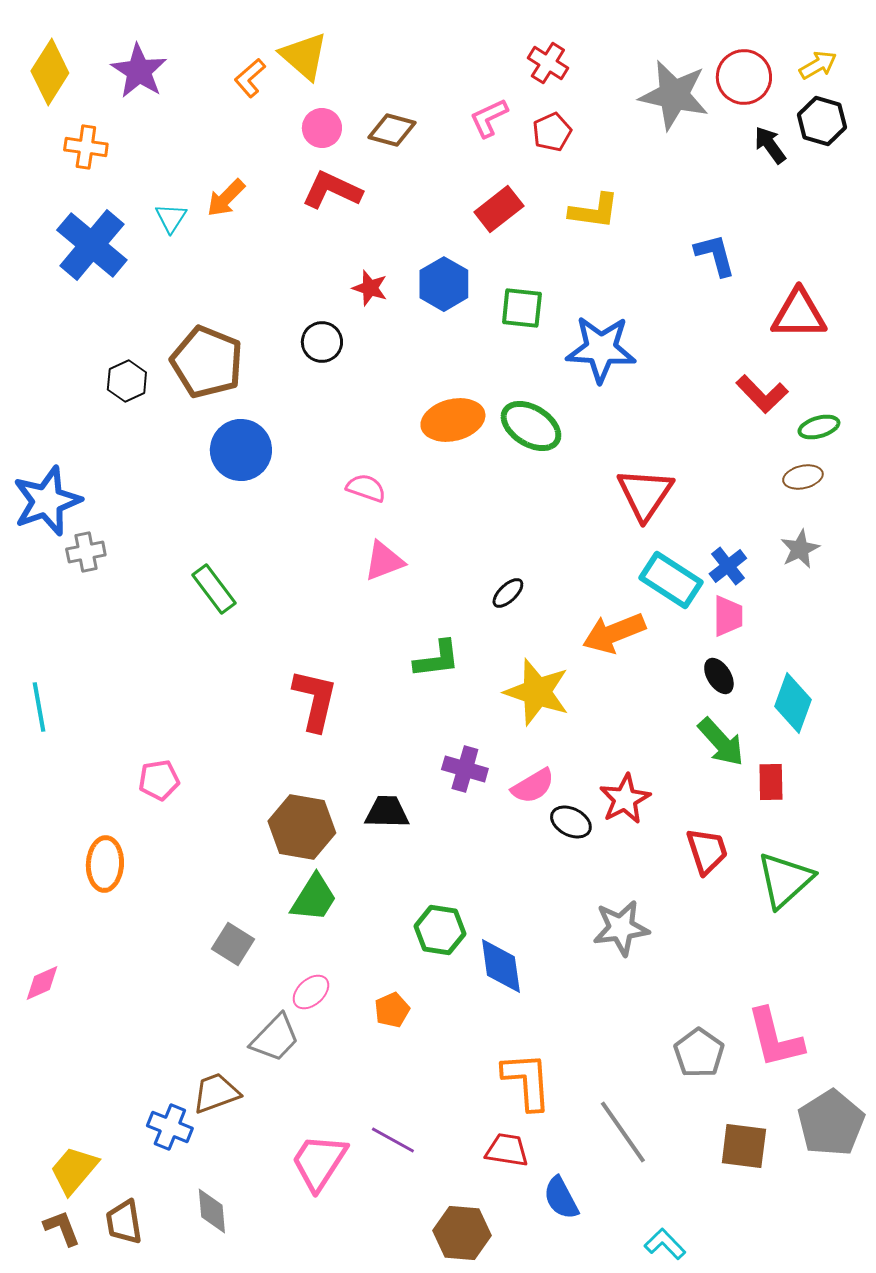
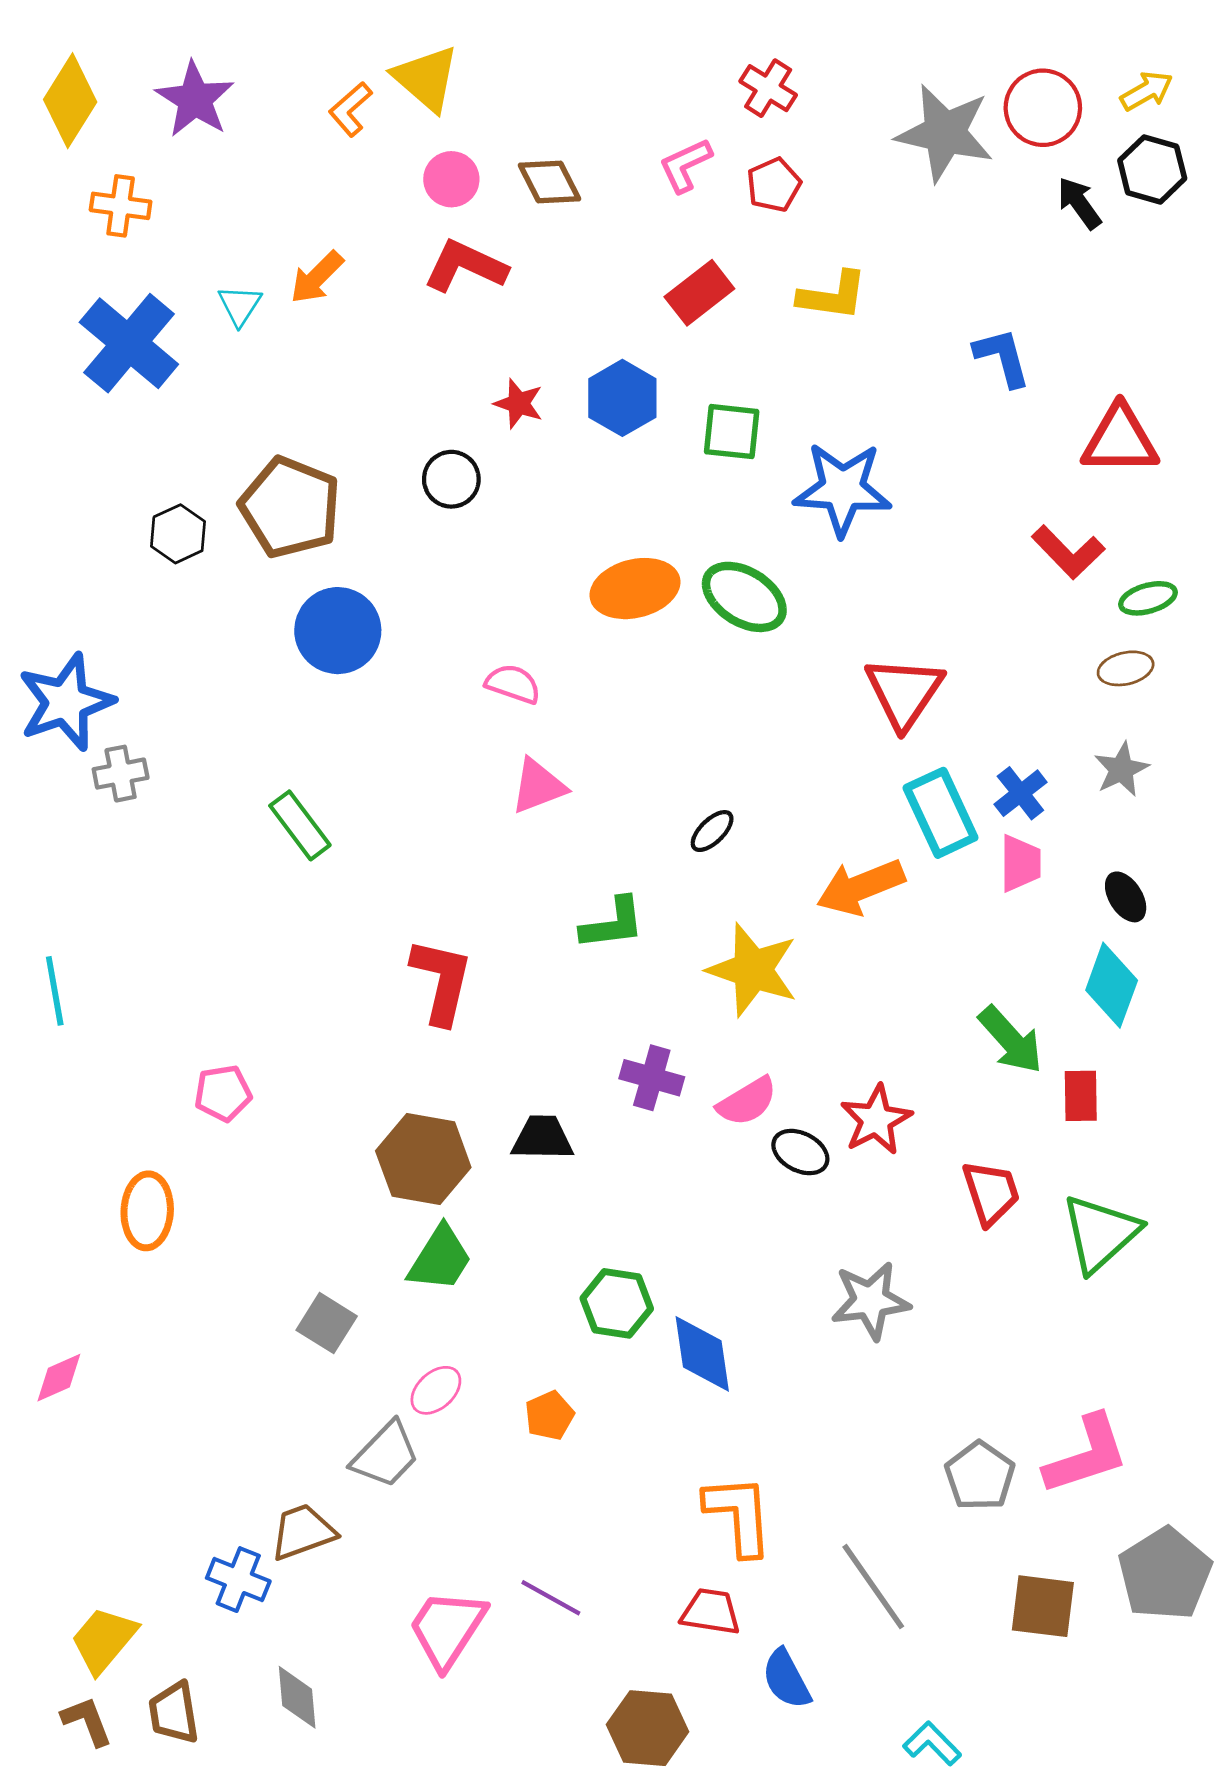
brown diamond: (392, 130) -> (549, 182), turned 48
cyan rectangle: (671, 580) -> (941, 813), turned 32
black ellipse: (719, 676) -> (1126, 897), moved
pink L-shape: (775, 1038) -> (1086, 1455), turned -94

